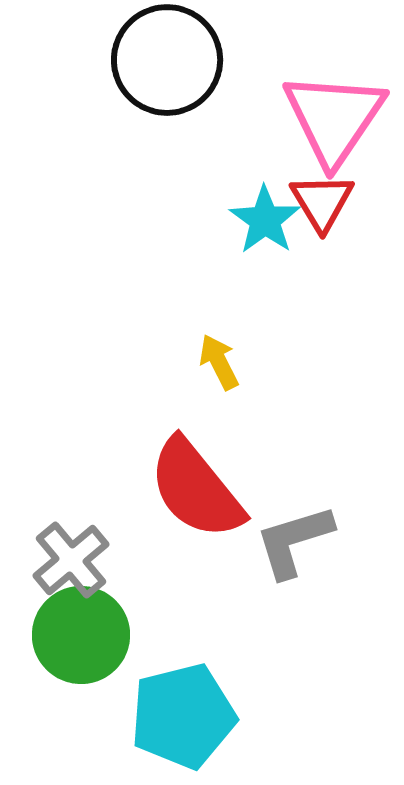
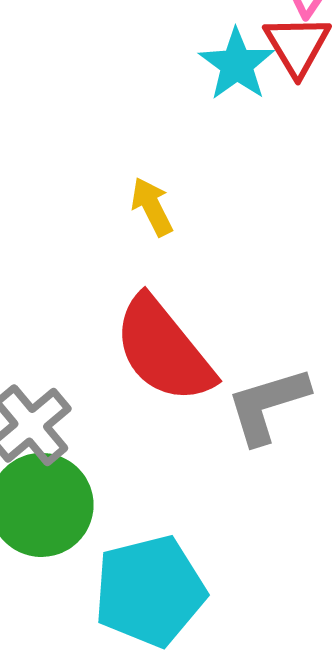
yellow arrow: (219, 362) -> (152, 207), moved

